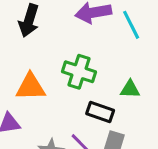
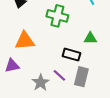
green cross: (79, 72) -> (57, 16), moved

